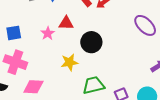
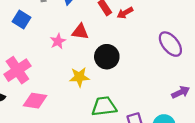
blue square: (14, 33) -> (22, 19), moved, turned 35
pink cross: (15, 62) -> (17, 70), turned 30

